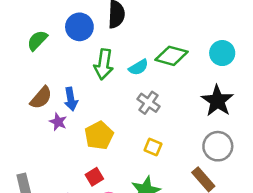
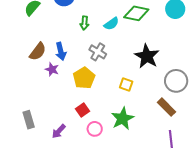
green arrow: (104, 64) -> (84, 23), size x0.6
black star: (217, 101) -> (147, 56), moved
gray cross: (149, 103) -> (98, 52), moved

